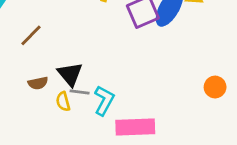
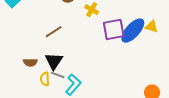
brown line: (31, 35) -> (54, 32), moved

